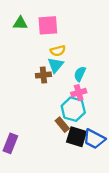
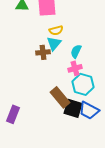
cyan hexagon: (73, 109) -> (83, 84), moved
brown rectangle: (62, 125) -> (60, 97), size x1.5

